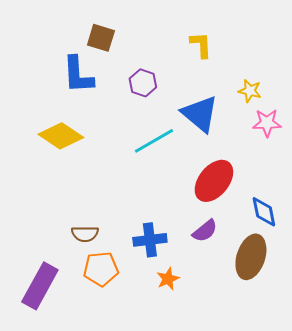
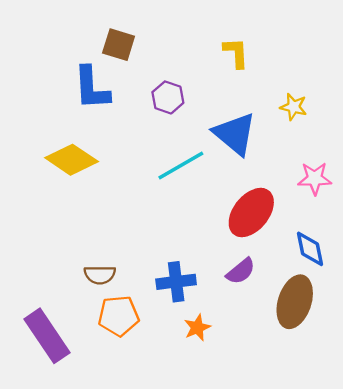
pink star: (267, 123) -> (315, 178), moved
purple rectangle: (40, 286) -> (47, 336), turned -63

